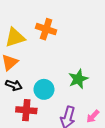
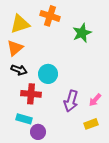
green star: (78, 79) -> (82, 33), moved

